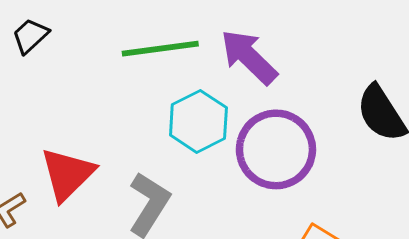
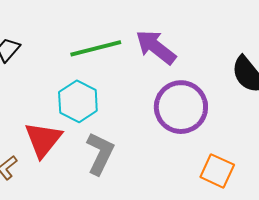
cyan hexagon: (198, 121) -> (78, 101), moved

